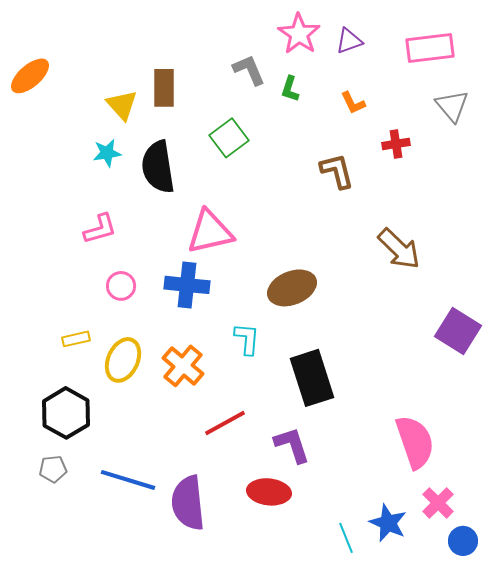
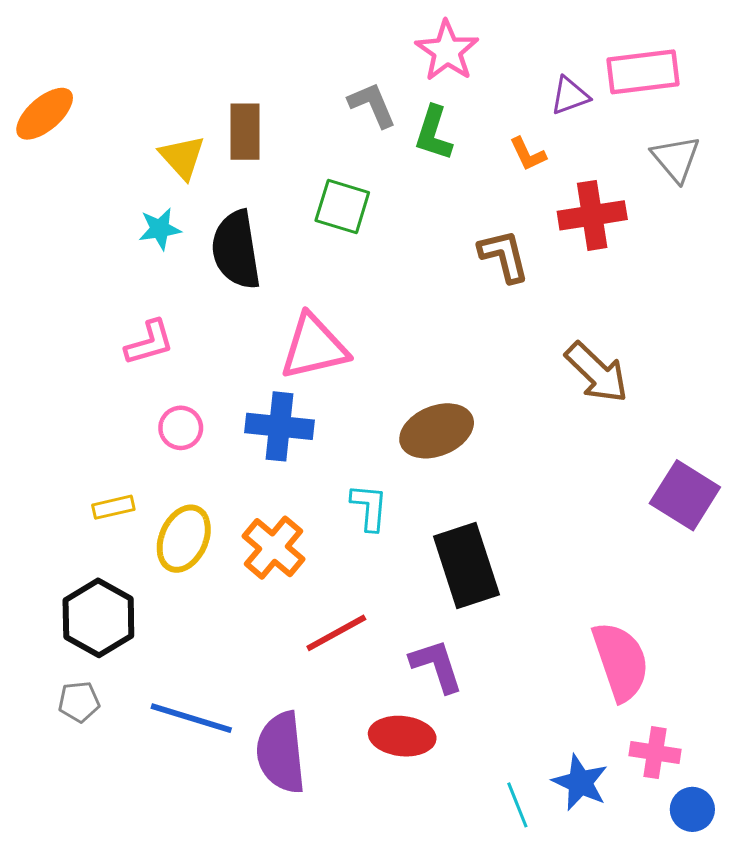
purple triangle: (349, 41) -> (570, 96), moved
green L-shape: (290, 89) -> (434, 133), size x1.4
green square: (229, 138) -> (342, 206), turned -36
red cross: (396, 144) -> (592, 215), size x1.6
pink cross: (438, 503) -> (655, 753), turned -36

